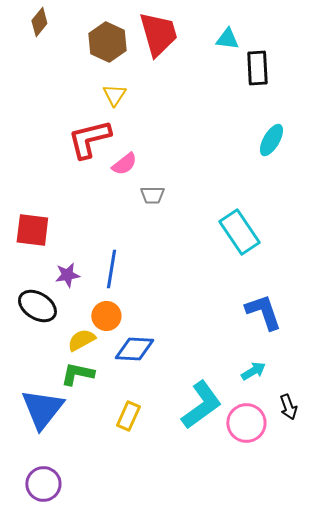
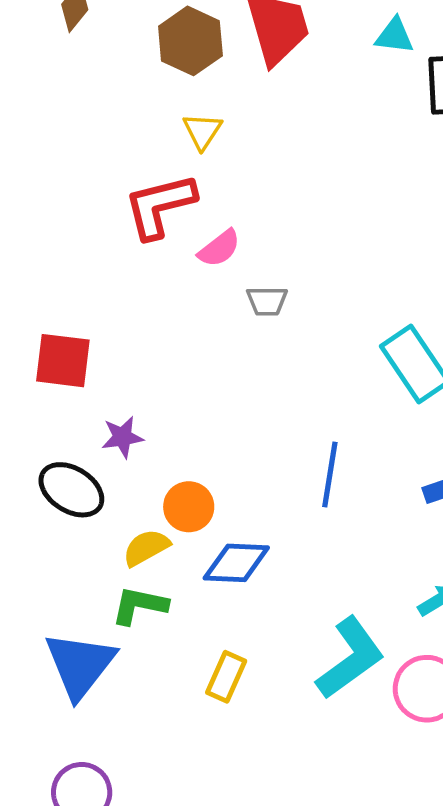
blue line: (111, 269) -> (330, 474), moved

